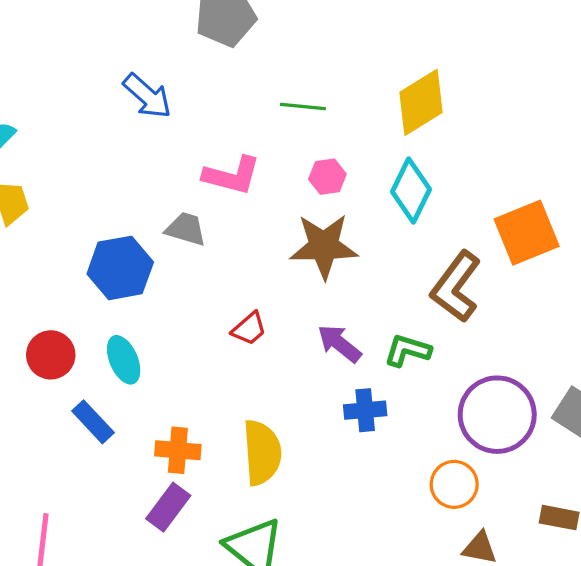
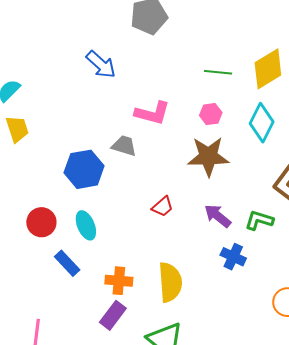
green line: (303, 106) -> (218, 72), moved
blue cross: (365, 410) -> (233, 257), turned 30

